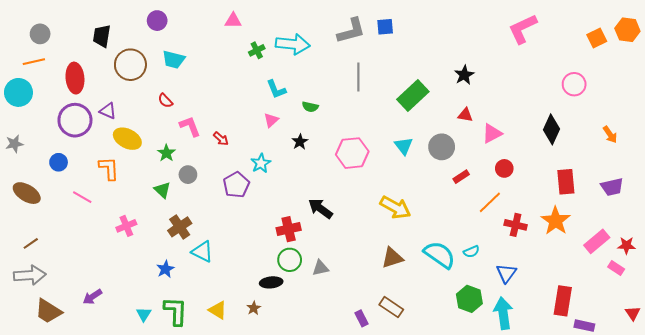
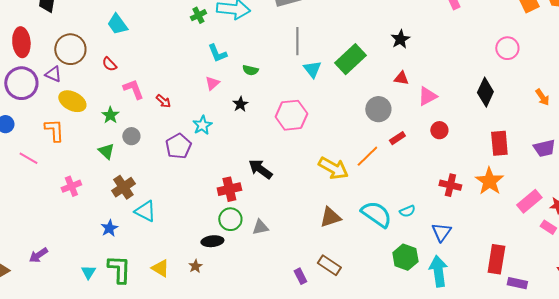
cyan trapezoid: (174, 60) -> (117, 24), turned 40
brown circle: (130, 65) -> (70, 49), moved
cyan triangle: (404, 146) -> (312, 69), moved
orange line: (490, 202) -> (367, 156), moved

